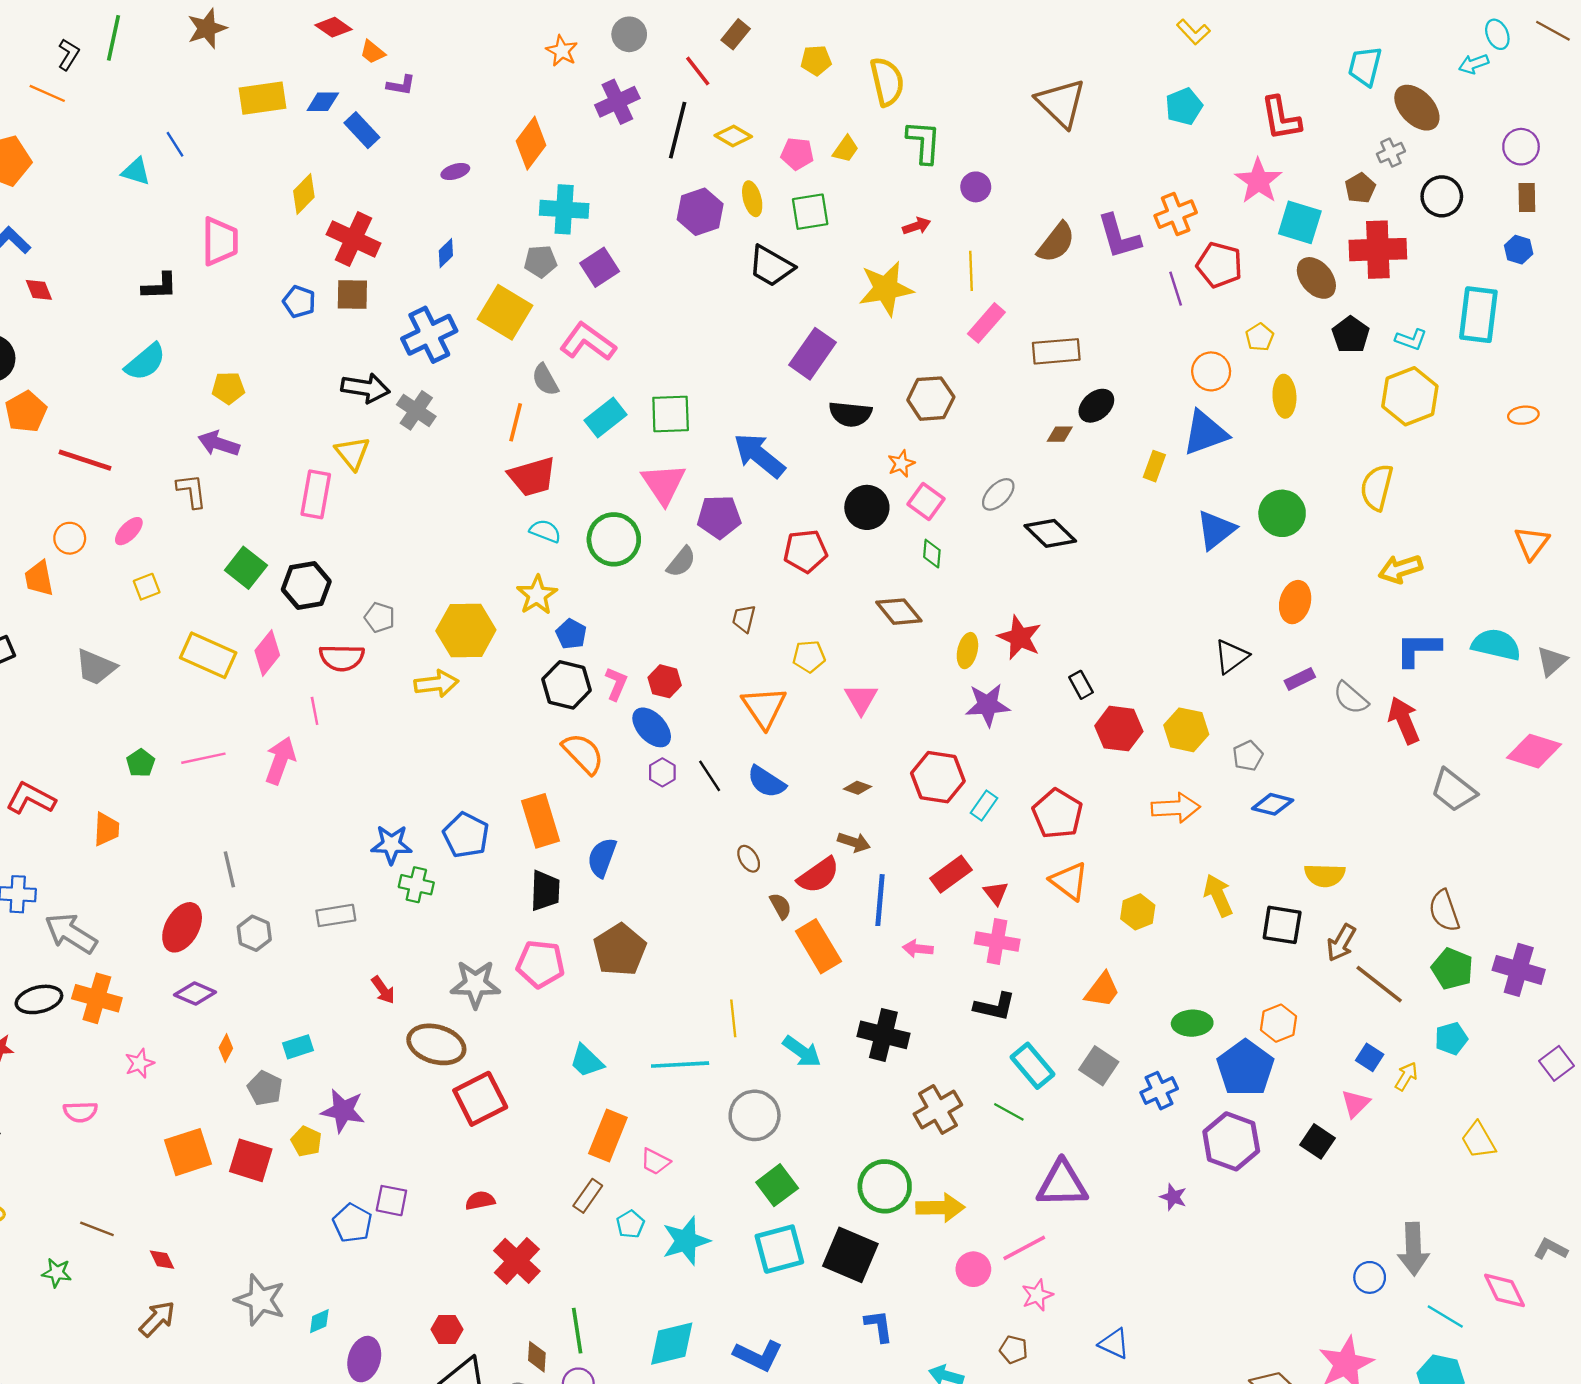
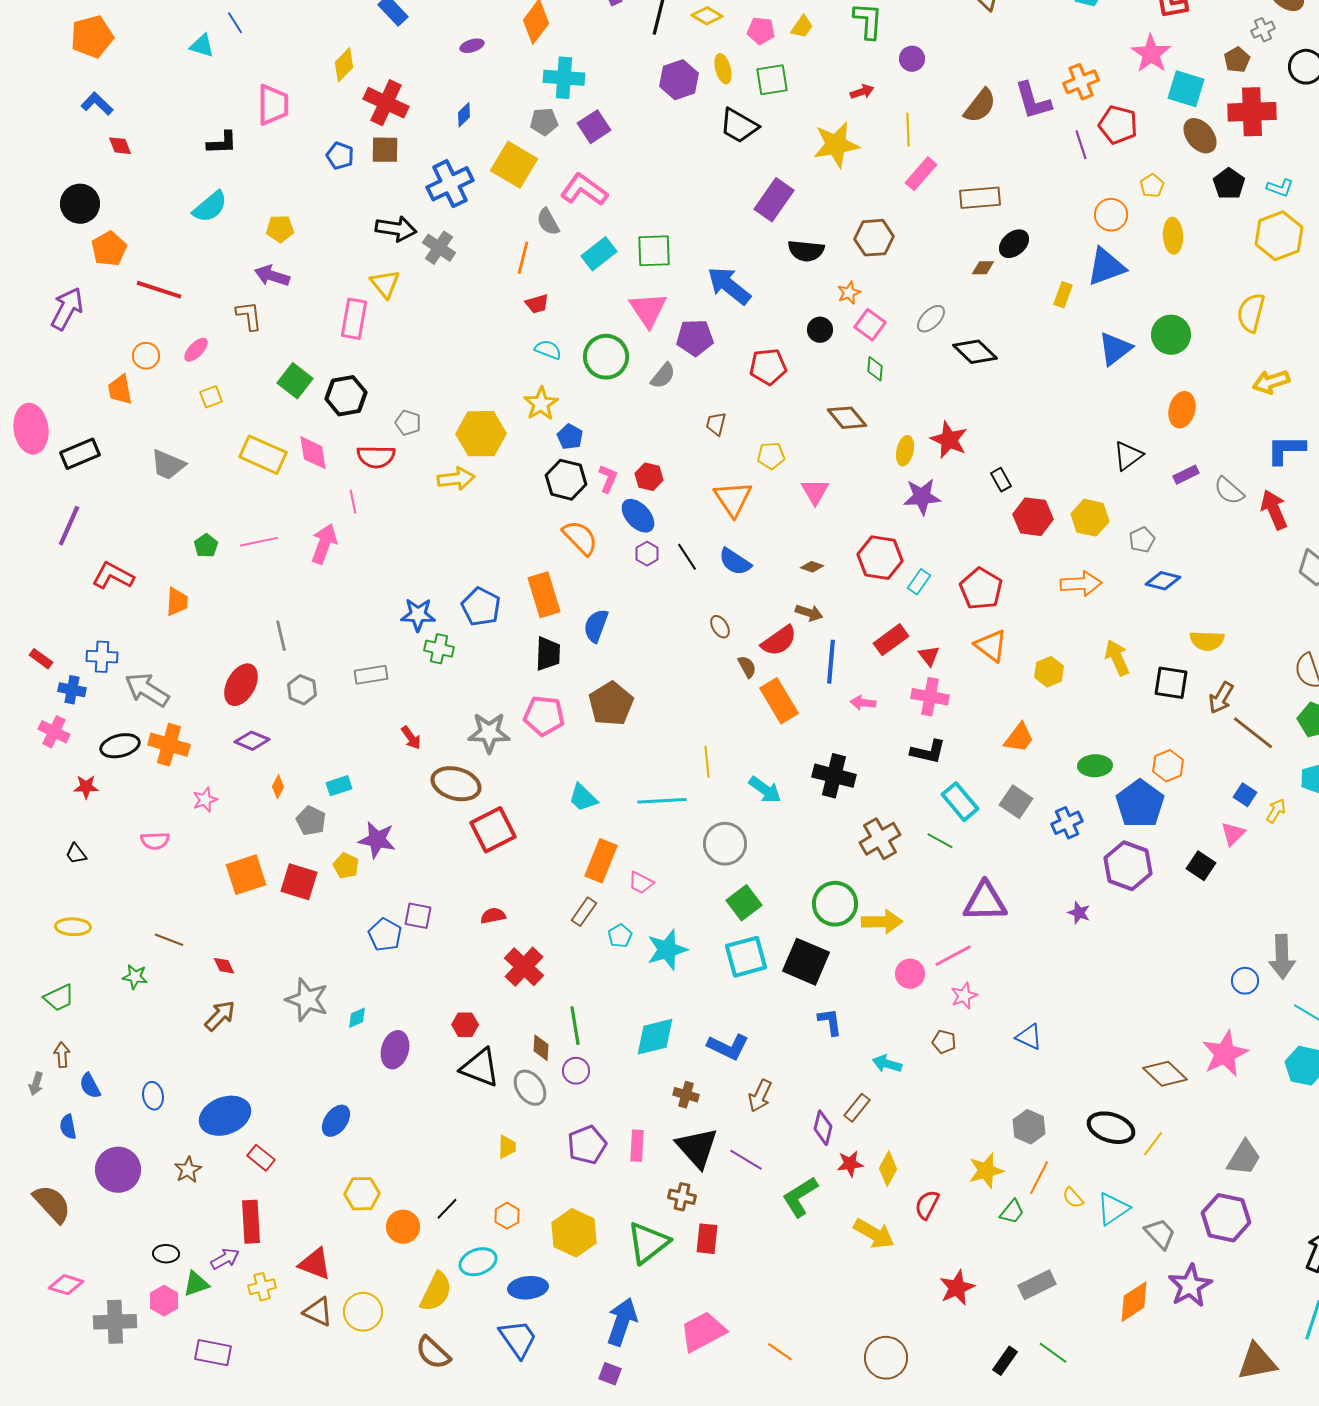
red trapezoid: (532, 477) -> (537, 304), size x0.6
black circle: (867, 507) -> (820, 330), size x0.7
pink diamond: (267, 653) -> (313, 453), turned -48

